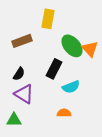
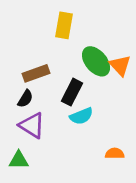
brown rectangle: (22, 41) -> (36, 73), moved
cyan semicircle: (71, 87) -> (81, 116), moved
orange semicircle: (64, 113) -> (115, 153), moved

